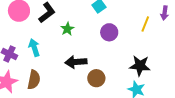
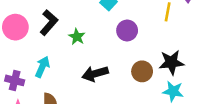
cyan arrow: (34, 48) -> (42, 67), turned 54
brown circle: (96, 78) -> (142, 71), moved

